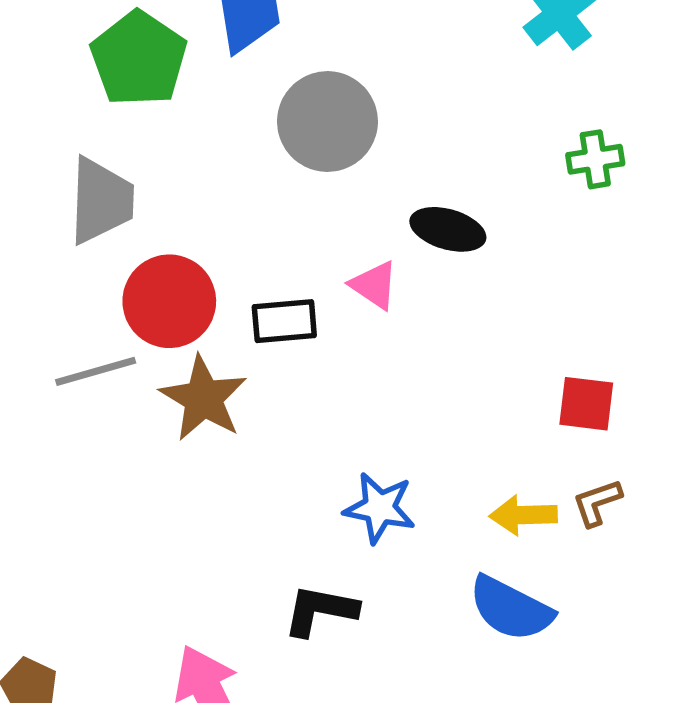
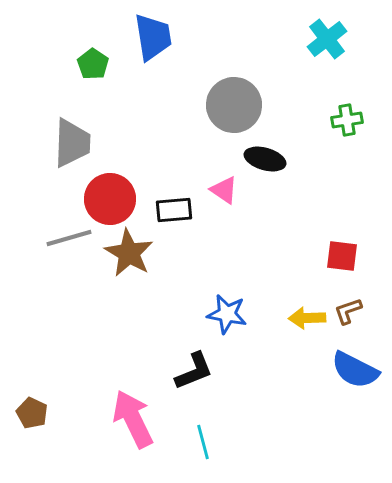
green pentagon: (139, 59) -> (93, 64), size x0.6
gray circle: (327, 122) -> (234, 105), moved
blue semicircle: (511, 609) -> (355, 370), moved
black L-shape: (320, 610) -> (194, 371), turned 147

